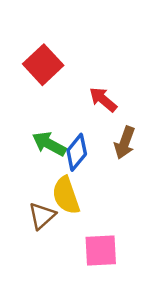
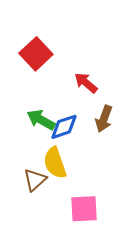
blue diamond: (77, 152) -> (64, 127), turned 32

